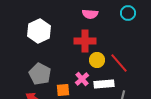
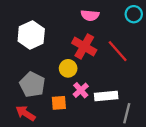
red cross: (85, 41) -> (84, 46), turned 30
yellow circle: (97, 60) -> (68, 68), moved
red line: (119, 63) -> (118, 51), moved

